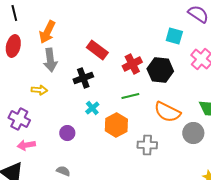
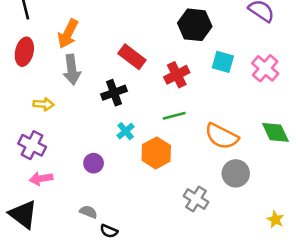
cyan square: (174, 36) -> (223, 62), moved
black hexagon: (160, 70) -> (195, 25), moved
yellow arrow: (39, 90) -> (44, 104), moved
gray circle: (193, 133) -> (236, 173), moved
gray cross: (147, 145) -> (196, 199), moved, turned 30

